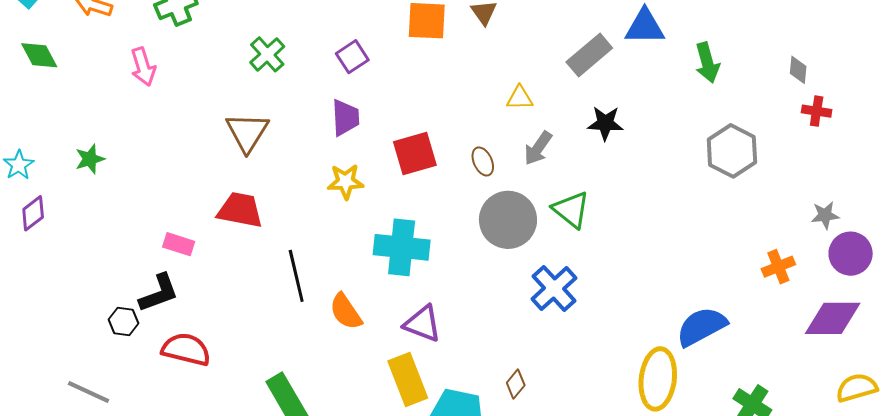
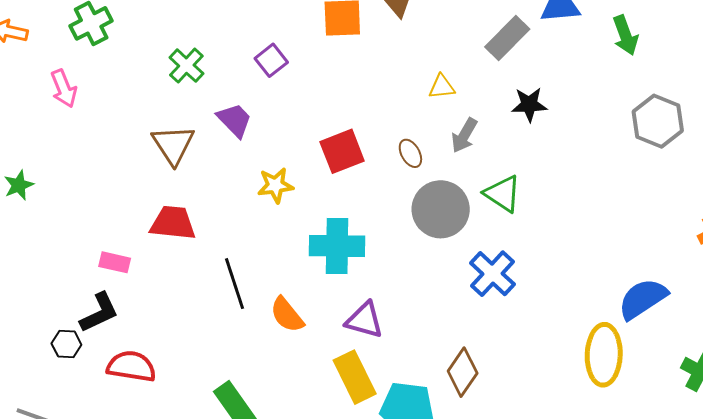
purple trapezoid: (345, 118) -> (235, 120), moved, turned -36
brown diamond: (516, 384) -> (463, 372), size x1.6

